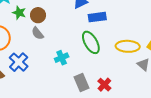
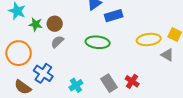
gray semicircle: (38, 33) -> (57, 42), turned 96
green ellipse: (91, 42) -> (98, 42), moved, turned -45
cyan cross: (62, 58) -> (76, 85), moved

